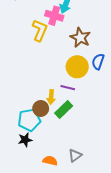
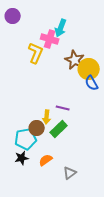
blue semicircle: (98, 62) -> (92, 83), turned -49
yellow circle: (77, 67) -> (89, 69), moved
orange semicircle: (50, 161) -> (46, 160), moved, turned -48

